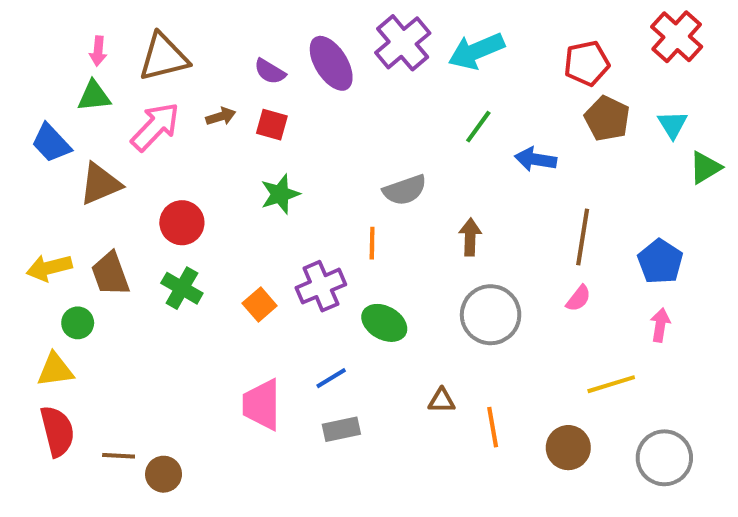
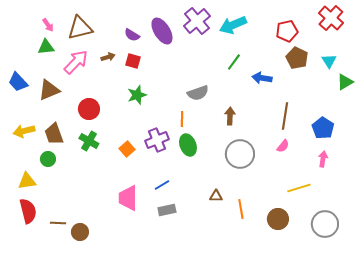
pink arrow: (98, 51) -> (48, 25), turned -40
blue trapezoid: (51, 143) -> (18, 82), moved
green circle: (78, 323) -> (48, 159), moved
green ellipse: (384, 323) -> (188, 145), moved, turned 40

